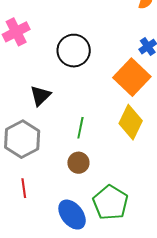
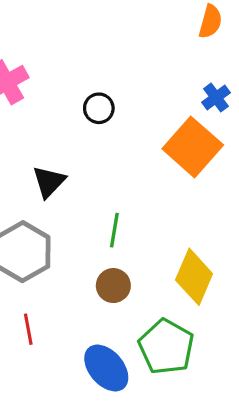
black circle: (74, 51) -> (99, 108), size x0.6
yellow diamond: (131, 122) -> (194, 277), moved

